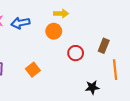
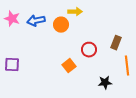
orange circle: (54, 31) -> (61, 25), moved
orange square: (33, 70) -> (69, 66), moved

